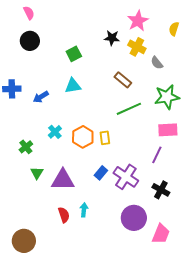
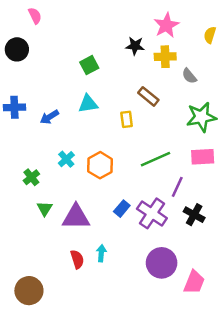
black circle: (30, 41) -> (17, 49), moved
yellow cross: (137, 47) -> (165, 57), turned -30
green line: (129, 109) -> (156, 159), moved
yellow rectangle: (105, 138) -> (127, 119), moved
purple line: (157, 155) -> (177, 187), moved
black cross: (161, 190) -> (194, 215), moved

